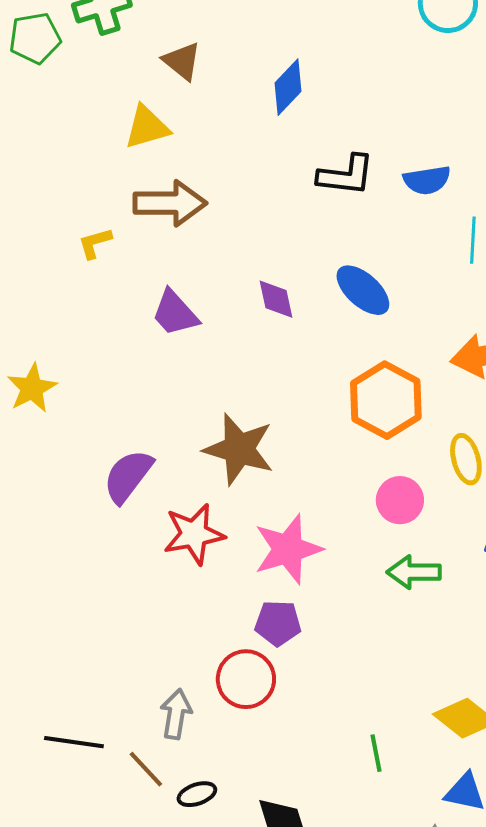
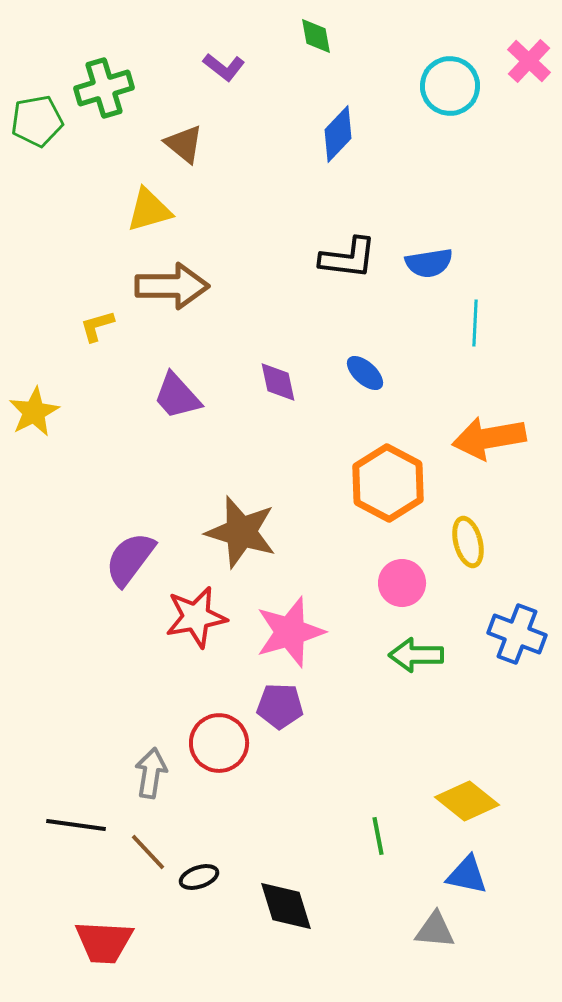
blue diamond: (288, 87) -> (338, 134), moved
blue ellipse: (363, 290) -> (365, 373), size x0.7
yellow star: (32, 388) -> (34, 412), moved
red circle: (246, 679) -> (219, 743), moved
gray arrow: (176, 714) -> (151, 773), moved

